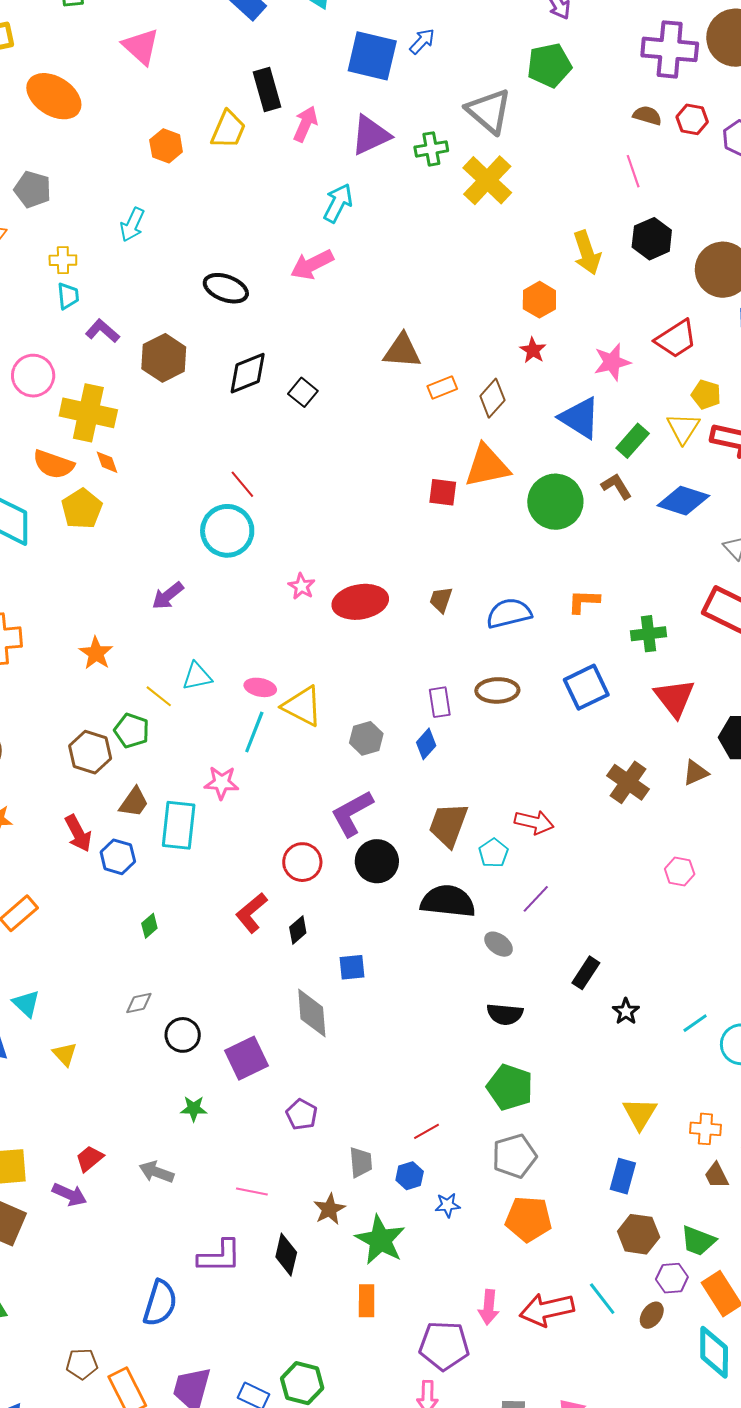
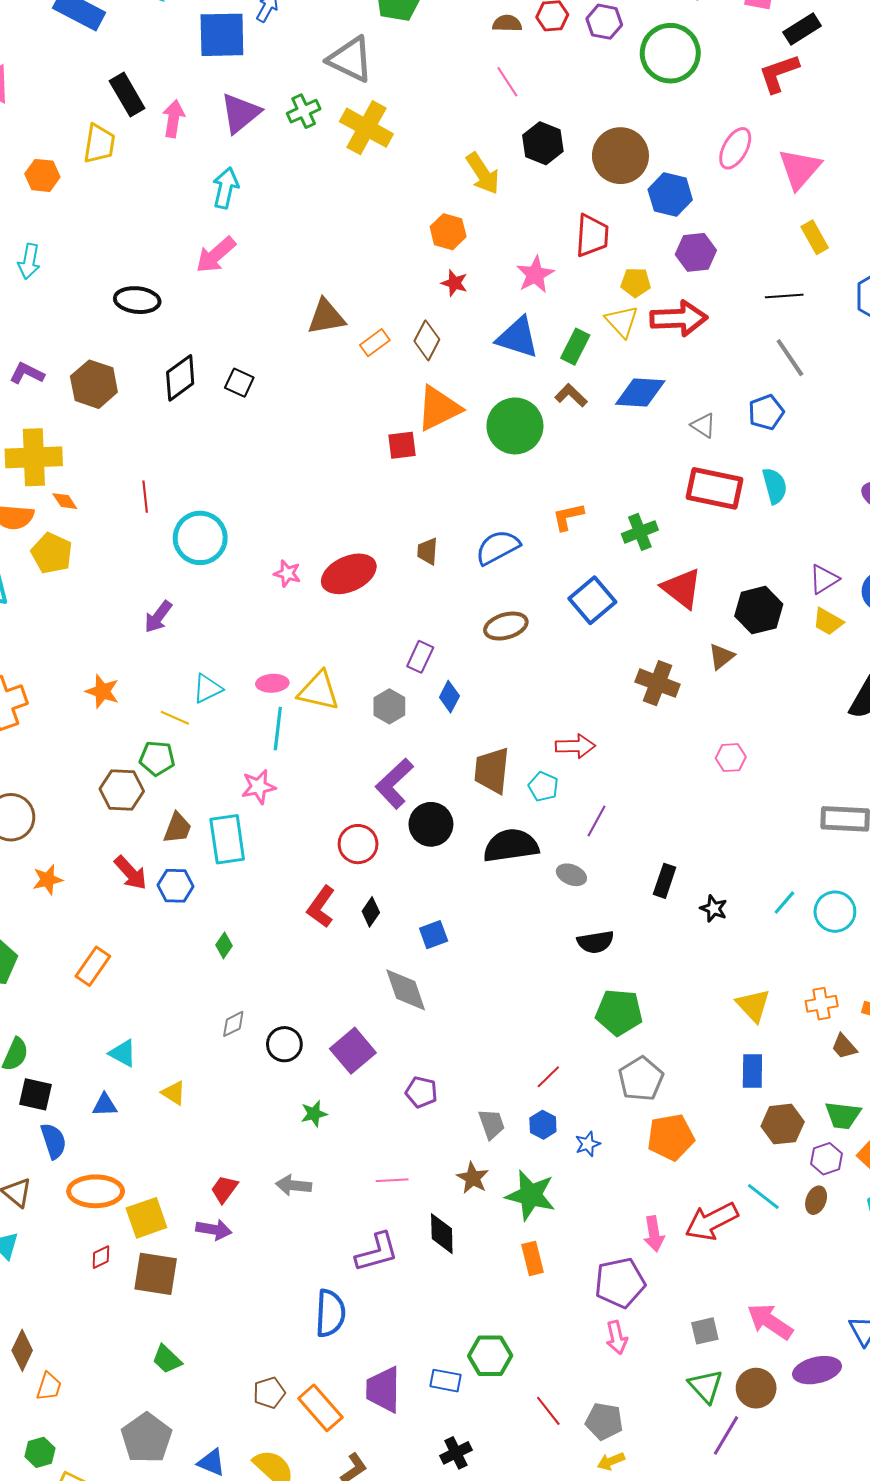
red trapezoid: (676, 339) -> (592, 236), turned -39
red line: (242, 484) -> (145, 497), moved, turned 48
purple rectangle: (440, 702) -> (420, 657), moved, turned 48

